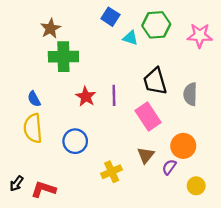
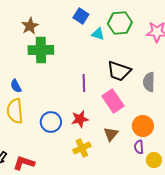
black trapezoid: (155, 81) -> (119, 71), turned -55
red star: (86, 97) -> (80, 119), moved, turned 30
purple semicircle: (169, 167) -> (139, 147), moved, turned -40

